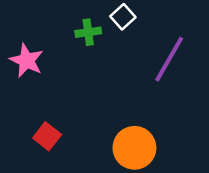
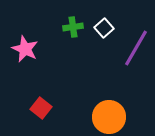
white square: (123, 17) -> (104, 28), moved

